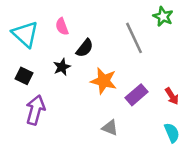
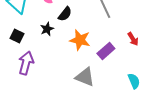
red arrow: (172, 96) -> (133, 39), moved
gray triangle: (110, 128) -> (85, 77), size x1.5

